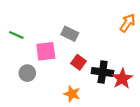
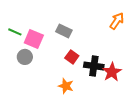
pink square: (46, 51) -> (34, 39), moved, turned 30
gray circle: (27, 73) -> (25, 57), moved

